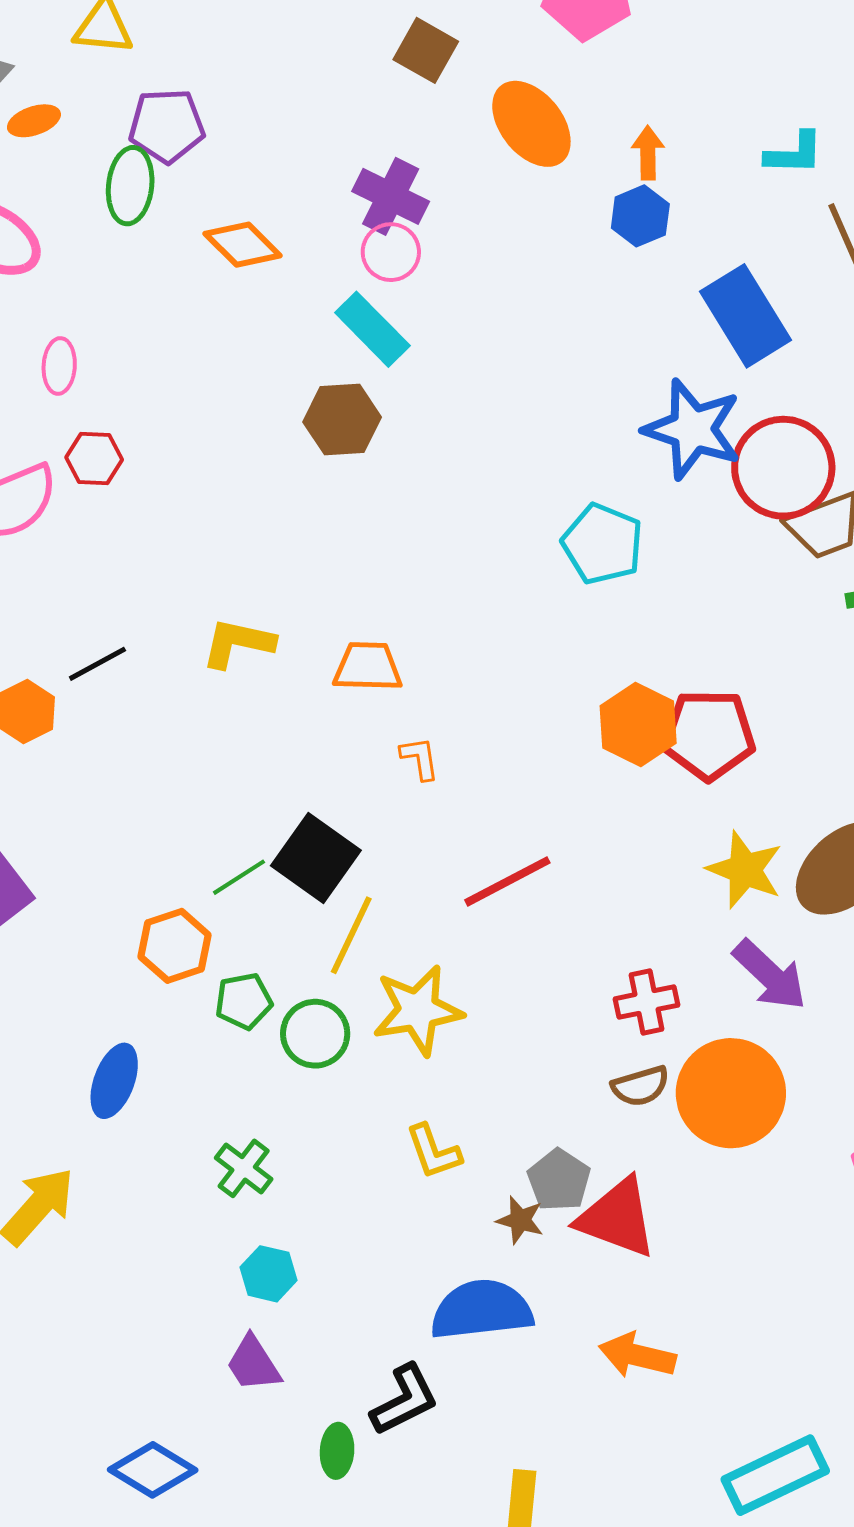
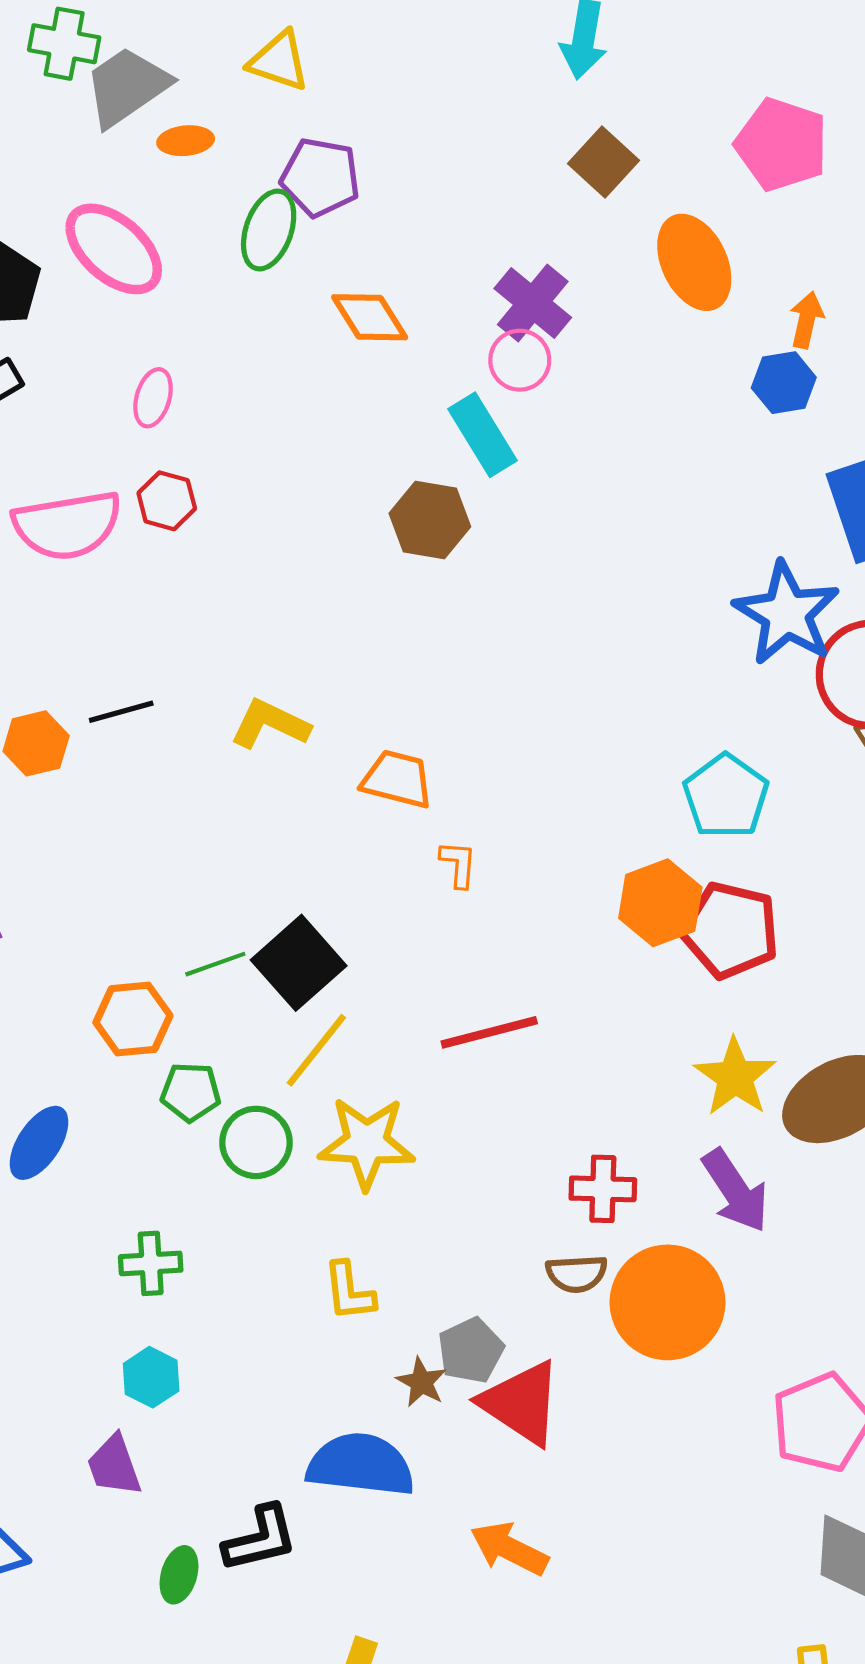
cyan pentagon: (602, 544) -> (726, 796), moved
orange L-shape: (420, 758) -> (458, 864), moved
green cross: (244, 1168) -> (151, 1263), turned 36

